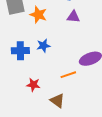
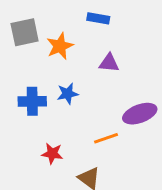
orange star: (38, 15) -> (60, 46), turned 30
purple triangle: (73, 17) -> (109, 63), moved

